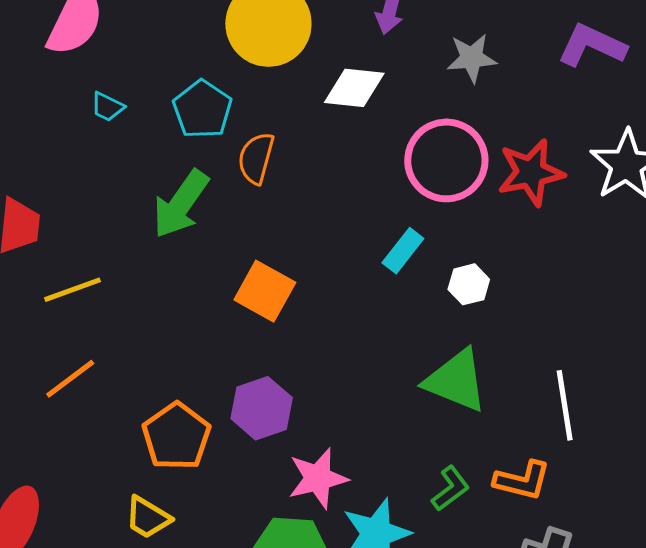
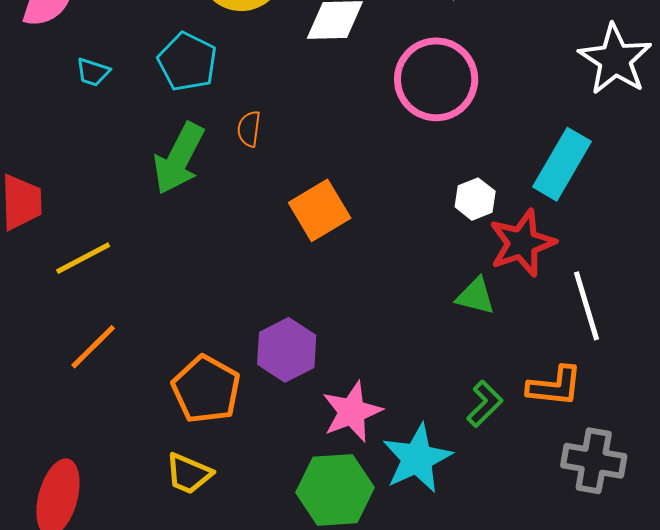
orange semicircle: (256, 158) -> (249, 129), moved, size x0.7
red star: (531, 172) -> (522, 243), moved
cyan rectangle: (403, 251) -> (562, 164), moved, size x1.5
orange square: (265, 291) -> (320, 210), moved, turned 38
green triangle: (456, 381) -> (476, 296), size x0.6

